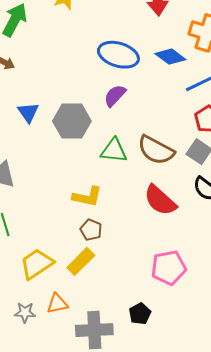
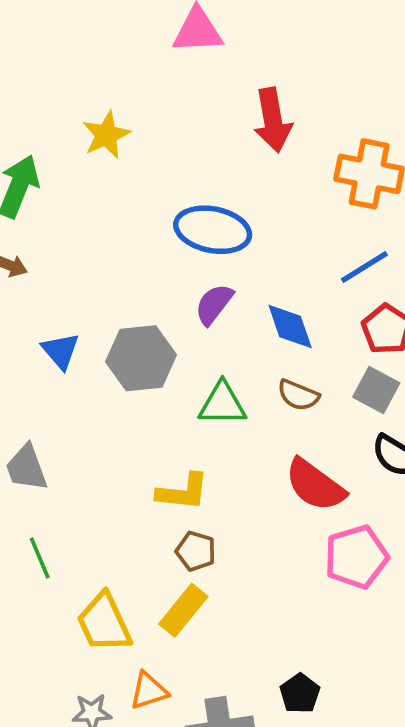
blue diamond: (170, 57) -> (290, 327), moved, turned 40
brown semicircle: (156, 150) -> (298, 395), size x0.6
yellow trapezoid: (37, 264) -> (104, 623), turned -75
pink pentagon: (169, 268) -> (356, 557), moved

